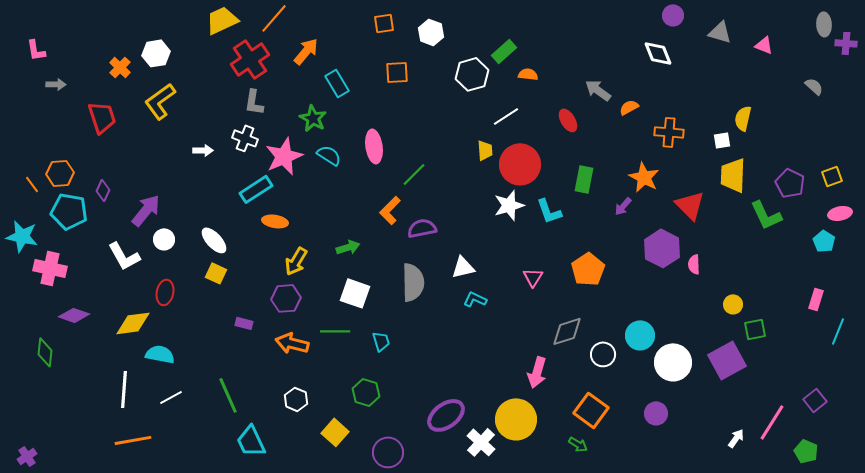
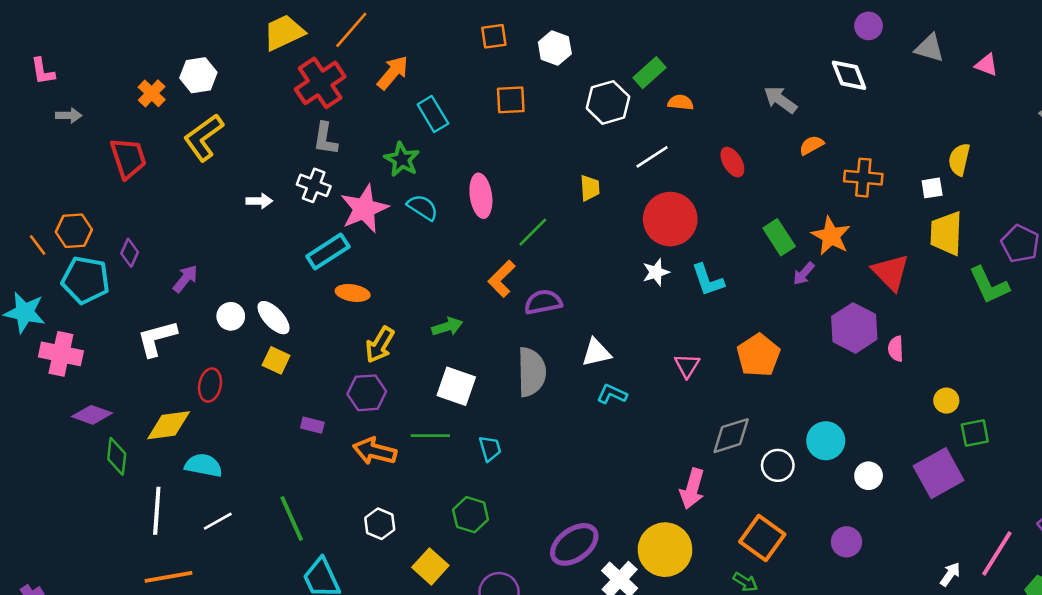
gray arrow: (598, 90) -> (780, 100), moved
yellow trapezoid: (485, 150) -> (590, 188), moved
green rectangle: (584, 179) -> (779, 237), moved, turned -44
white star: (509, 205) -> (656, 272), size x0.7
purple arrow: (146, 210) -> (185, 279), size x0.7
white circle: (164, 239) -> (231, 316), moved
white L-shape: (124, 256) -> (157, 338), turned 104
green diamond: (45, 352) -> (117, 456), moved
white circle: (673, 362) -> (869, 476), size x0.6

